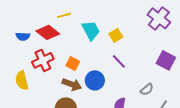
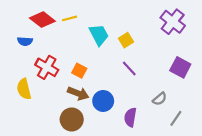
red diamond: (48, 32) -> (42, 20), moved
red cross: (43, 60) -> (47, 67), turned -35
blue circle: (95, 80) -> (103, 101), moved

